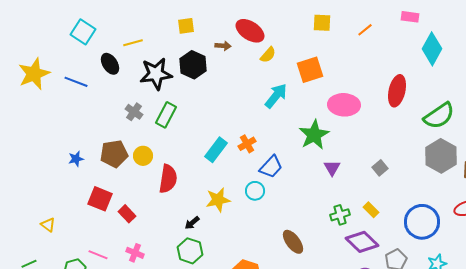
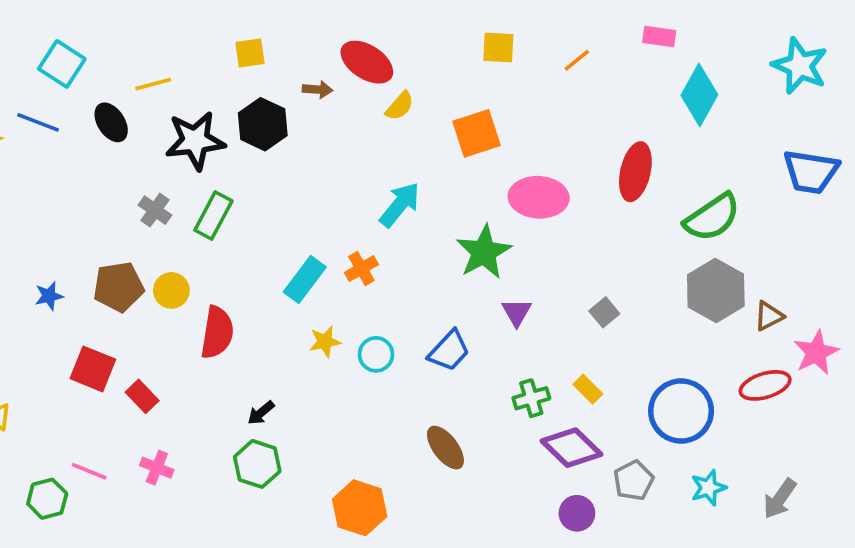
blue line: (76, 82) -> (38, 122), moved
cyan arrow: (276, 96) -> (400, 205), moved
blue trapezoid: (271, 167) -> (449, 351), moved
yellow star: (218, 200) -> (325, 342), moved, size x0.7

